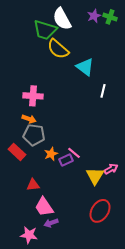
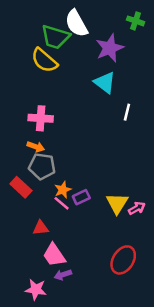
purple star: (94, 16) -> (110, 48), moved, size x1.6
yellow semicircle: (58, 49) -> (44, 60), moved
pink line: (74, 153) -> (62, 203), moved
yellow triangle: (95, 176) -> (117, 203), moved

